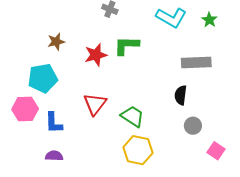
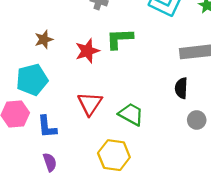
yellow hexagon: (138, 150) -> (114, 155), moved
purple semicircle: (54, 156) -> (50, 162), turned 72

